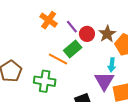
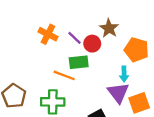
brown star: (107, 34) -> (109, 28), moved
green rectangle: (73, 49) -> (79, 62), turned 42

